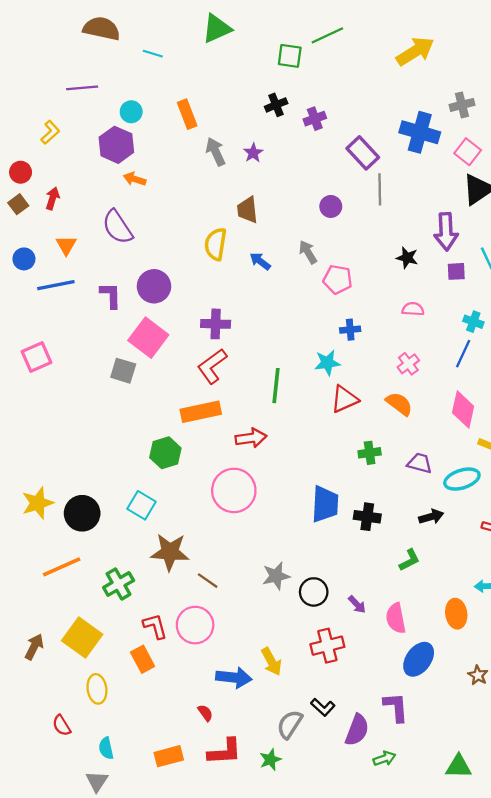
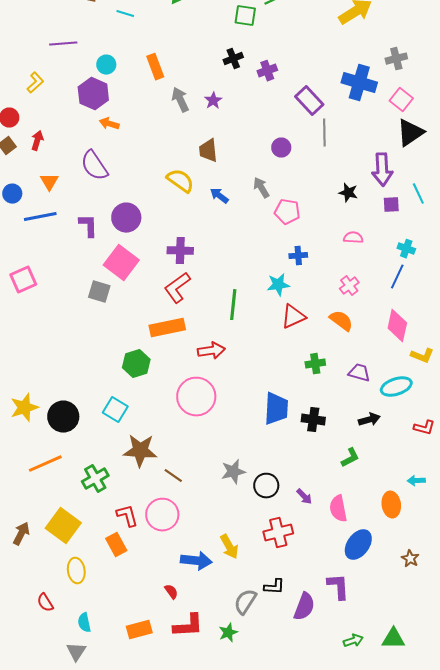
yellow semicircle: (216, 244) -> (180, 181), turned 116
black L-shape: (323, 707) -> (274, 587), turned -40
green arrow: (384, 758) -> (353, 641), moved

